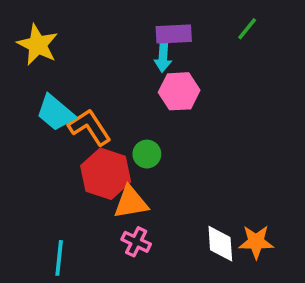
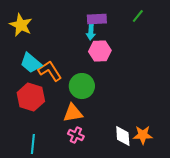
green circle: (147, 154) -> (82, 86), size x1.6
red hexagon: (106, 174) -> (31, 97), moved

